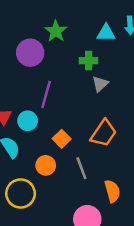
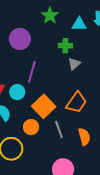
green star: (56, 31) -> (50, 16), moved
orange square: (62, 139) -> (44, 106), size x1.6
orange semicircle: (112, 191) -> (84, 137), moved

